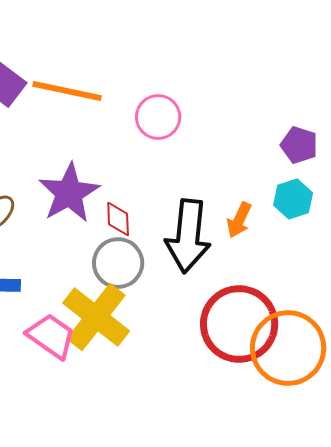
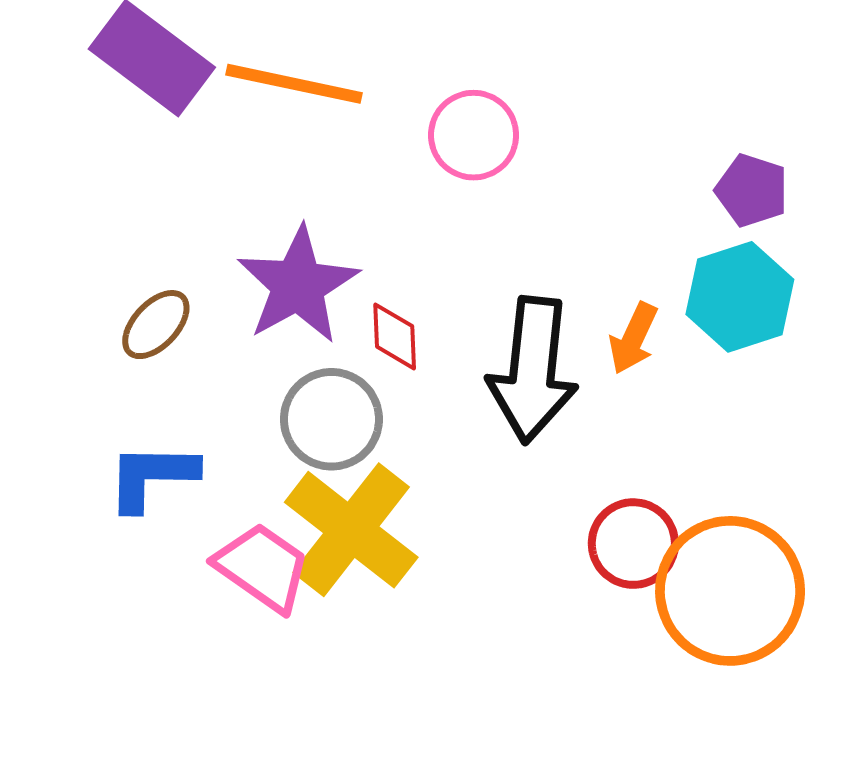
cyan hexagon: (293, 199) -> (740, 297), size x1.4
gray circle: (118, 263) -> (331, 419), moved
red circle: (239, 324) -> (633, 544), size x0.6

